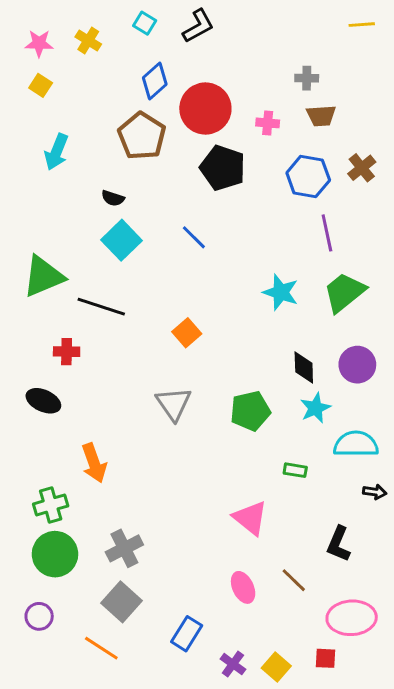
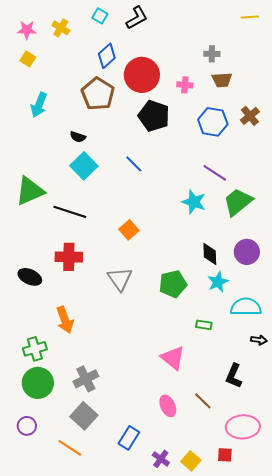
purple line: (327, 233) -> (215, 173), moved, turned -45
red cross: (67, 352) -> (69, 257), moved, size x1.5

